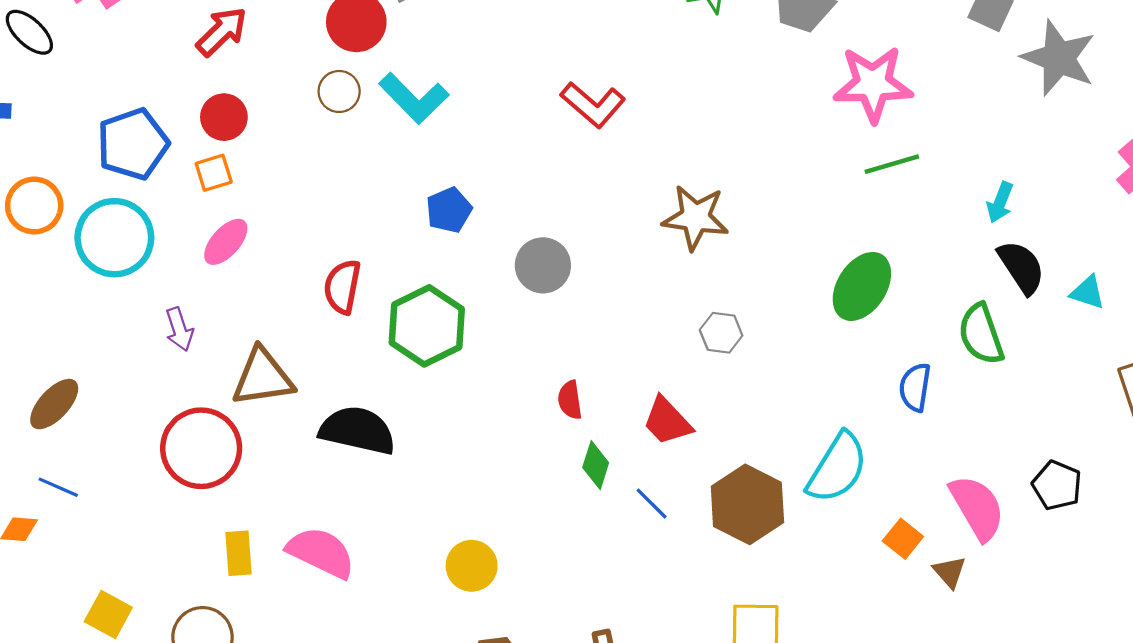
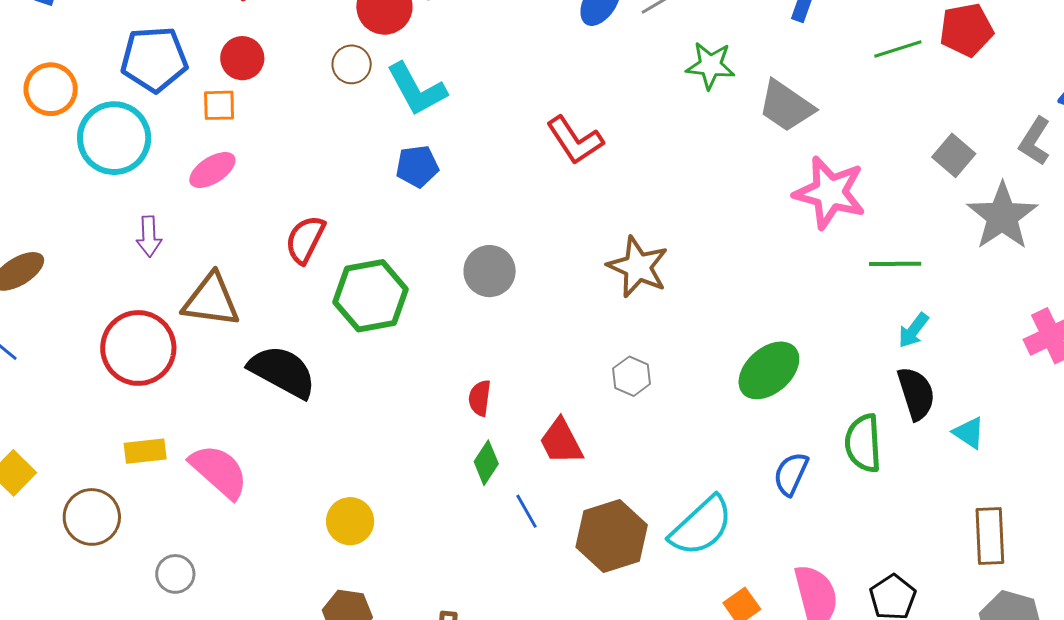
green line: (892, 164) -> (895, 264), moved
blue pentagon: (449, 210) -> (417, 166), moved
yellow rectangle: (238, 553) -> (145, 451), turned 72

